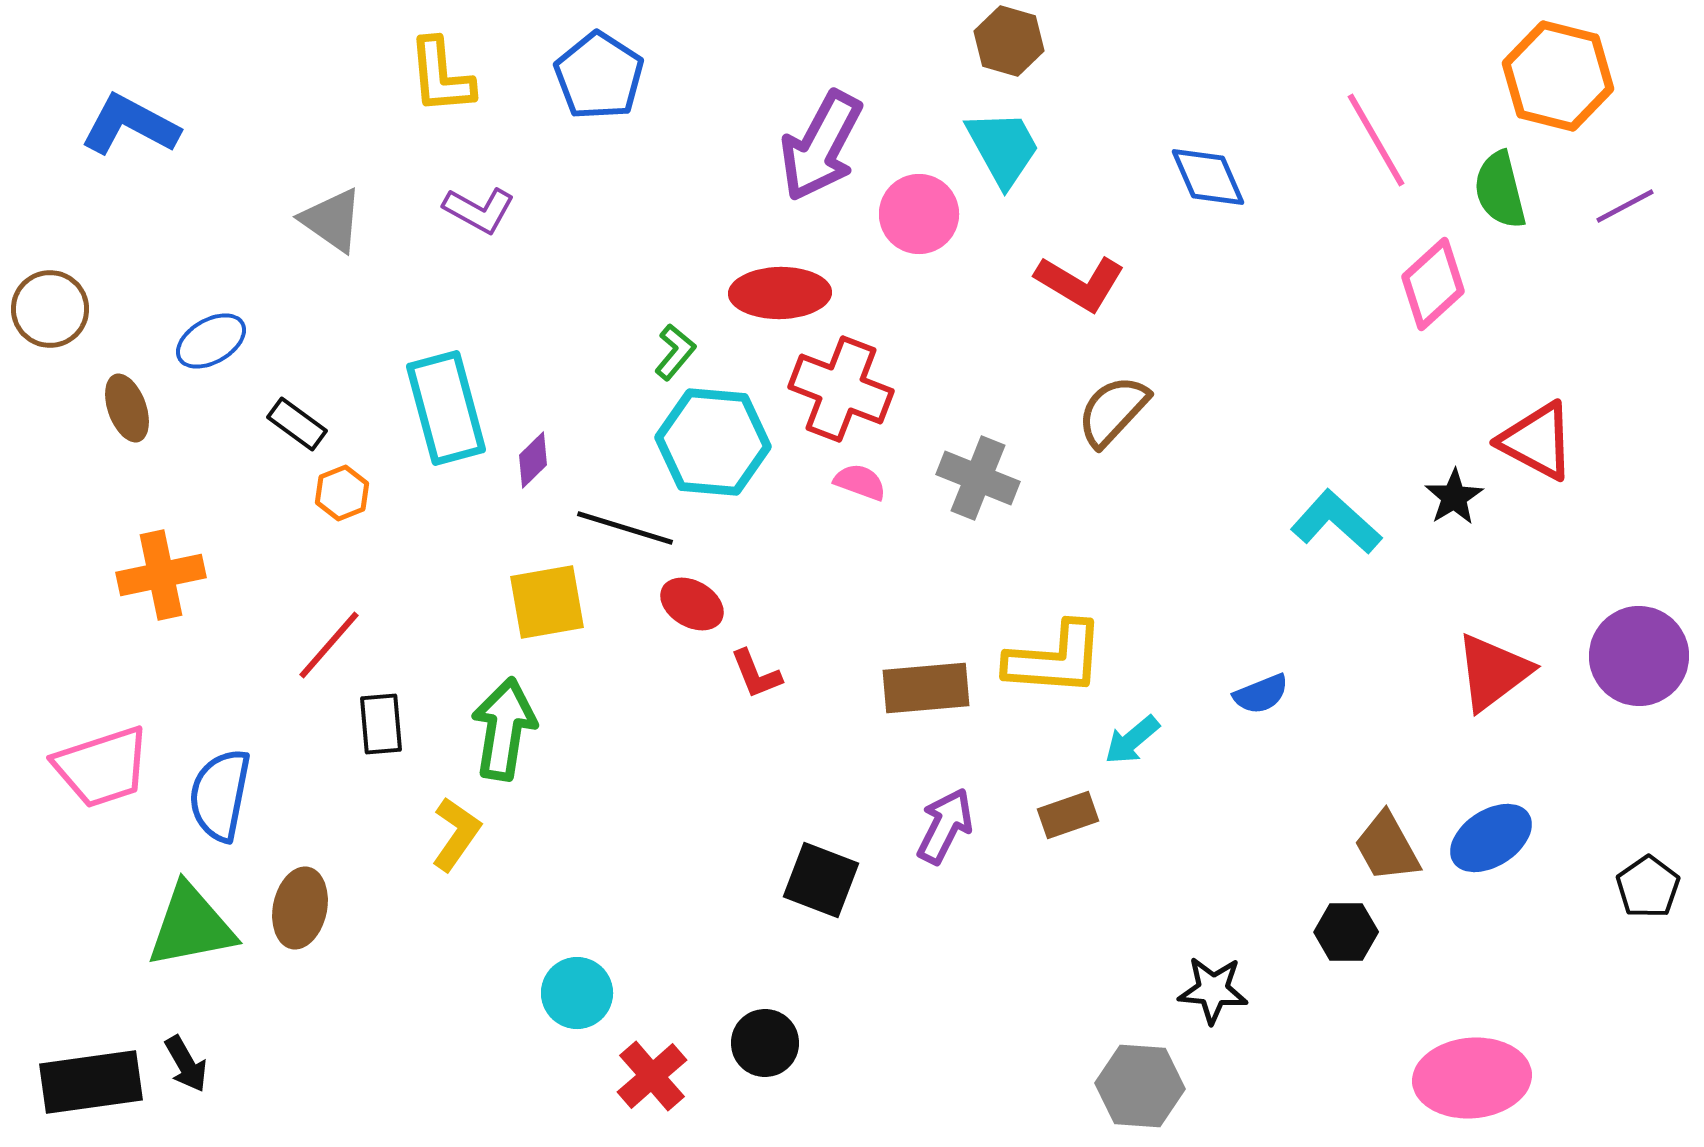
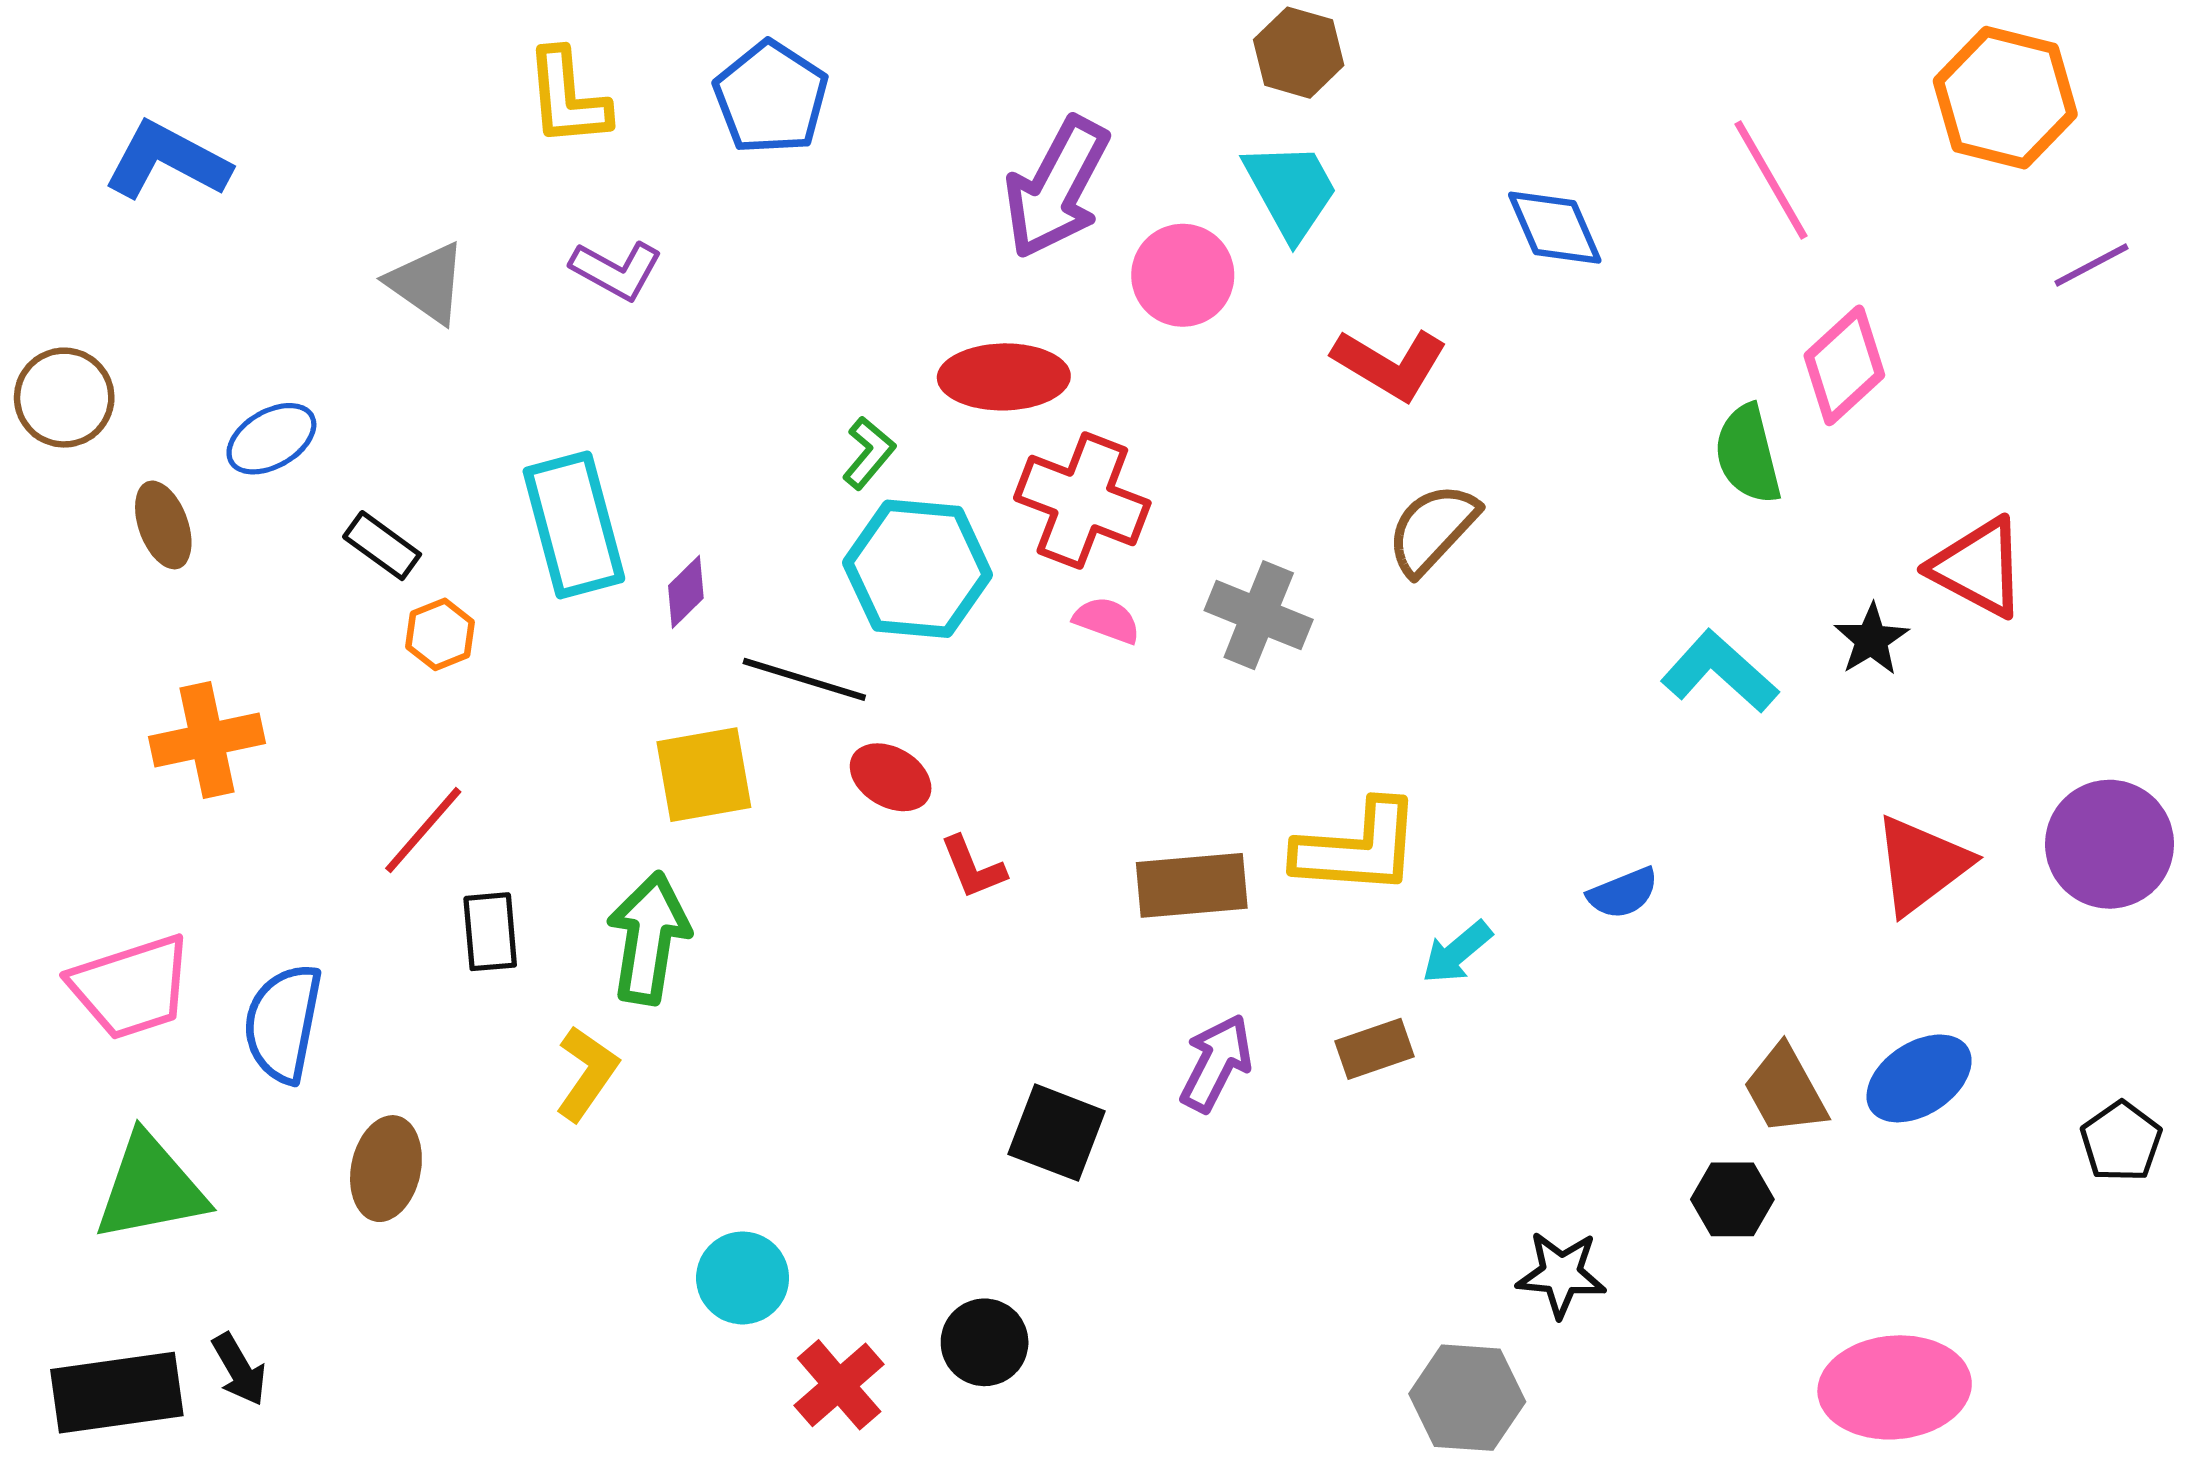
green semicircle: (1500, 190) -> (1748, 454), moved
green triangle: (191, 926) -> (150, 1188), moved

